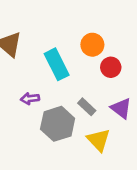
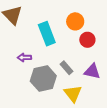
purple triangle: (121, 108) -> (92, 71), turned -30

